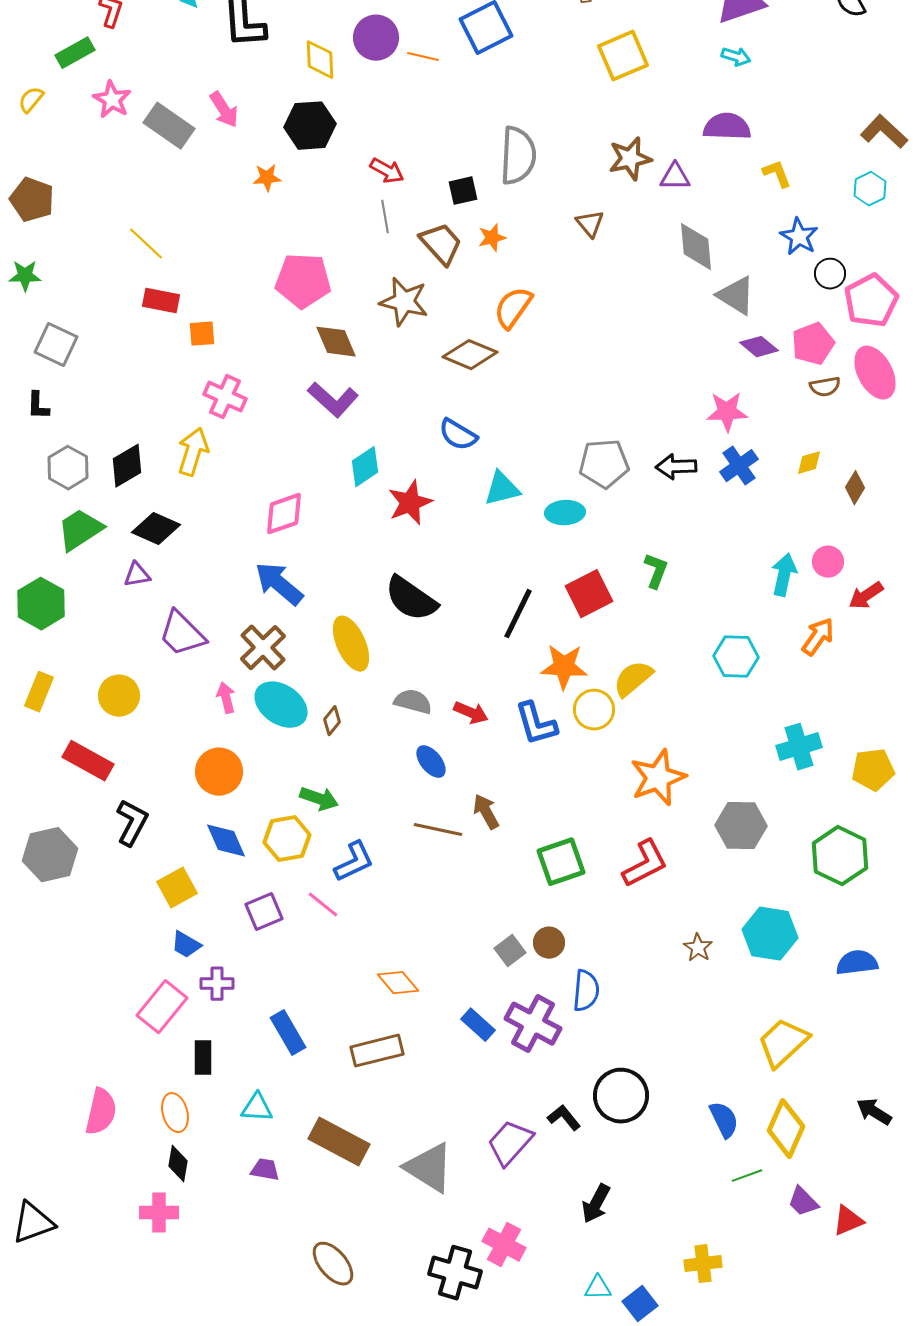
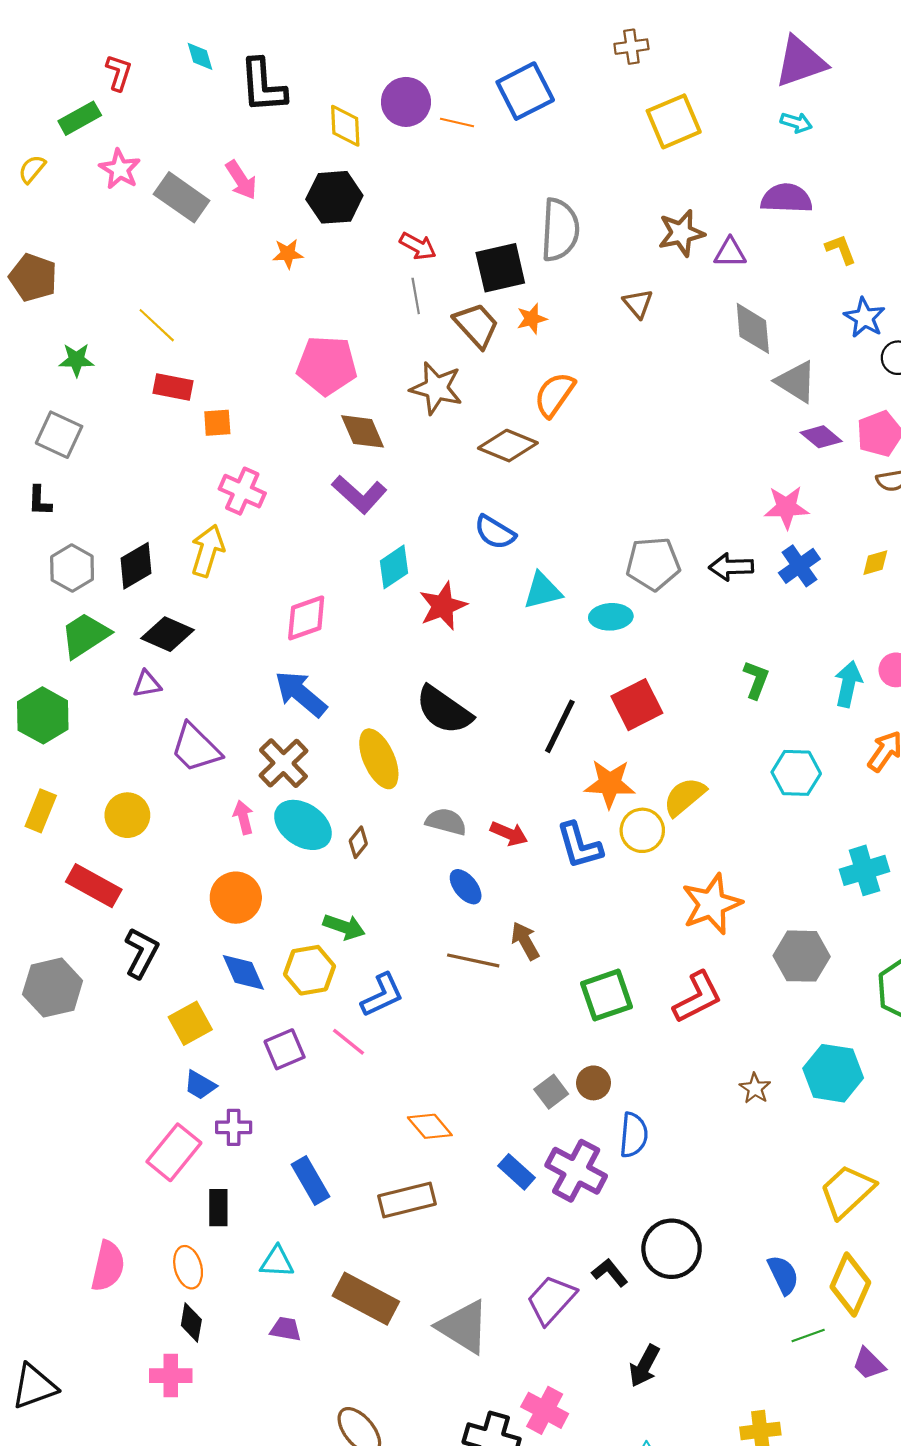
black square: (463, 191) -> (500, 268), size x1.6
green star: (25, 276) -> (76, 360), moved
green L-shape: (656, 571) -> (756, 680), moved

